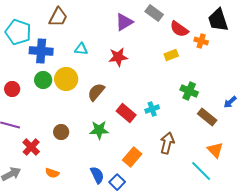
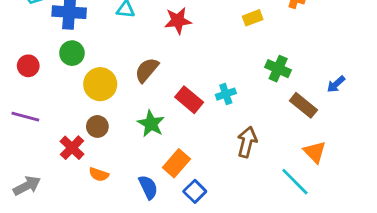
yellow circle: (66, 79) -> (100, 84), moved
green star: (99, 130) -> (151, 124), turned 30
red cross: (31, 147) -> (72, 148), moved
orange rectangle: (132, 157) -> (176, 163), moved
orange semicircle: (52, 173) -> (99, 174), moved
blue square: (117, 182) -> (195, 191), moved

